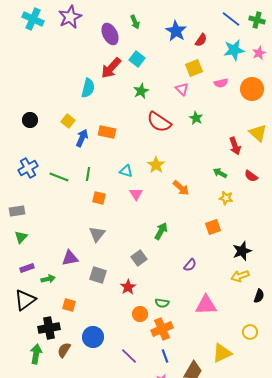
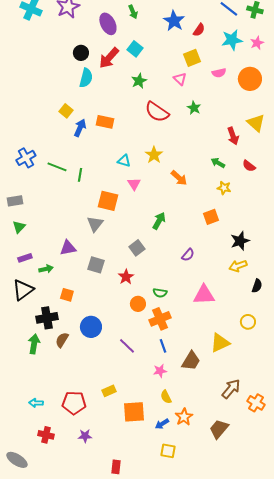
black circle: (30, 120) -> (81, 53), moved
green line: (88, 174) -> (80, 175), moved
orange square: (99, 198) -> (108, 201), moved, size x1.5

